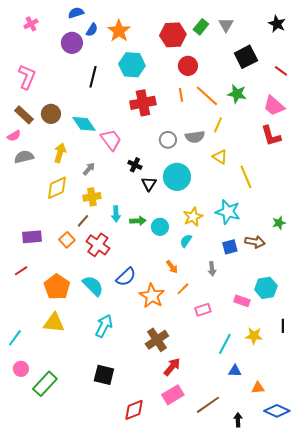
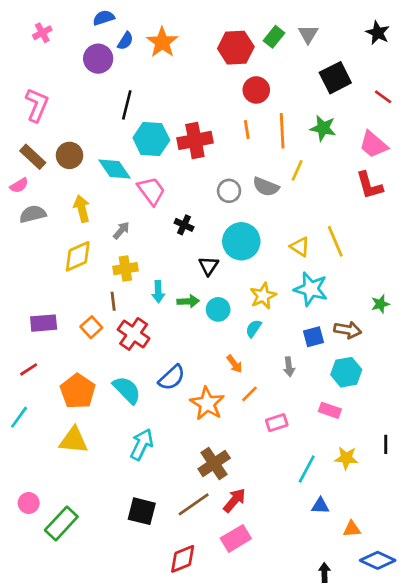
cyan hexagon: (132, 65) -> (151, 139), moved
orange line: (207, 96) -> (282, 131), turned 45
gray semicircle: (195, 137) -> (266, 187), turned 30
yellow arrow: (60, 153) -> (82, 209), turned -30
yellow triangle: (220, 157) -> (300, 247), moved
black triangle: (149, 184) -> (209, 266), moved
brown line: (83, 221) -> (113, 301), turned -48
cyan hexagon: (266, 288) -> (346, 372), moved
cyan line: (15, 338) -> (19, 417), moved
brown line: (208, 405) -> (194, 504), moved

